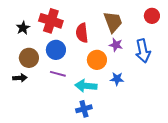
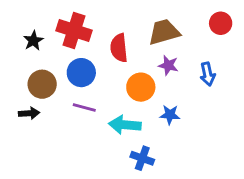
brown trapezoid: (113, 22) -> (164, 32), turned -85
blue arrow: (143, 51) -> (208, 74), size x0.7
blue cross: (84, 109) -> (142, 158), moved, turned 35

